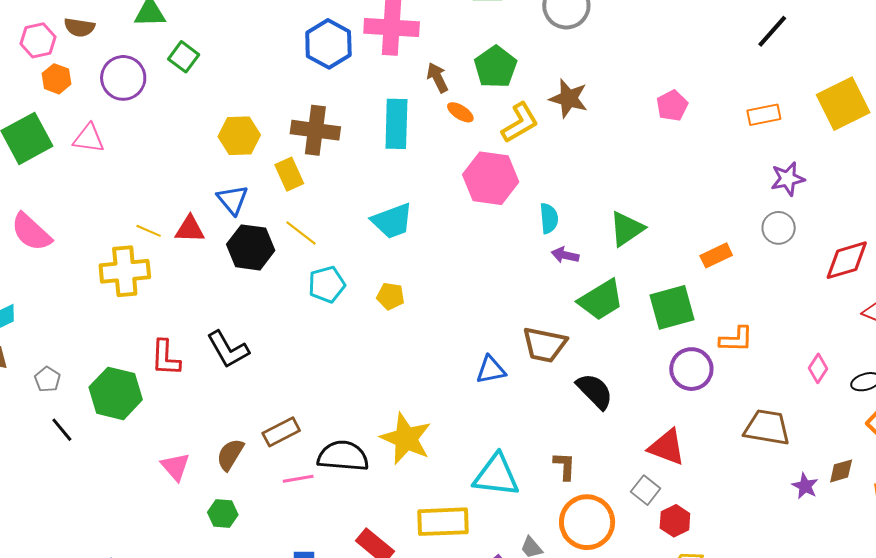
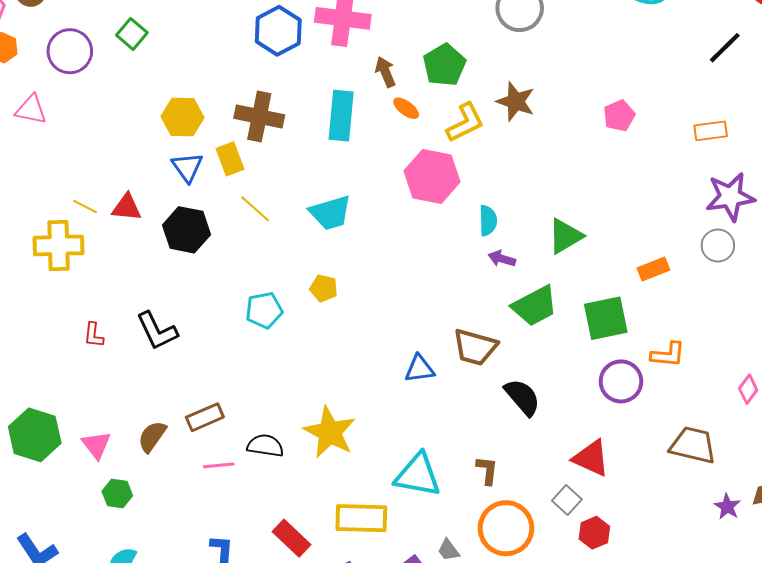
purple star: (788, 179) -> (730, 197), size x1.4
blue triangle: (233, 200) -> (187, 167), moved
yellow line: (301, 233) -> (255, 209), moved
cyan pentagon: (327, 284) -> (264, 310), moved
red L-shape: (166, 358) -> (94, 335), size x0.7
green hexagon: (116, 393) -> (35, 435), moved
black semicircle: (343, 456) -> (265, 446), size x0.7
green hexagon: (223, 514) -> (117, 494), moved

